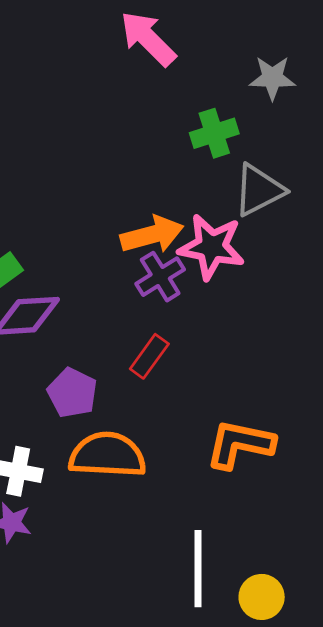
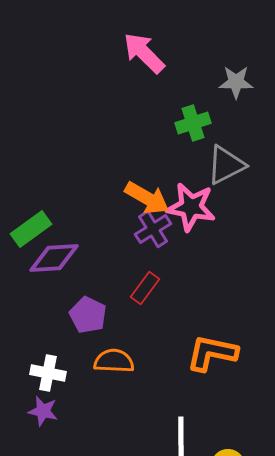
orange arrow: (152, 235) -> (147, 198), turned 45
orange semicircle: (107, 455) -> (114, 361), size x0.7

